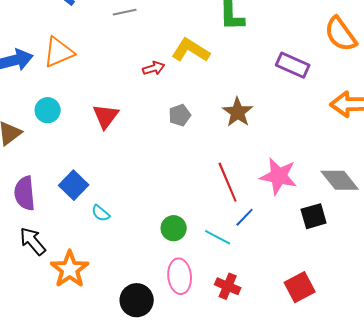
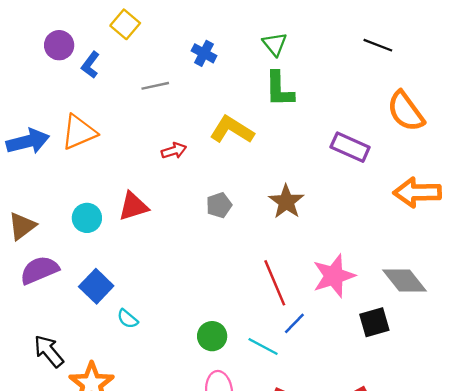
red arrow: (154, 68) -> (174, 151), moved
cyan circle: (48, 110) -> (87, 218), moved
red triangle: (106, 116) -> (133, 206), turned 36
pink star: (279, 176) -> (334, 276), turned -30
purple semicircle: (25, 193) -> (39, 270), moved, turned 72

